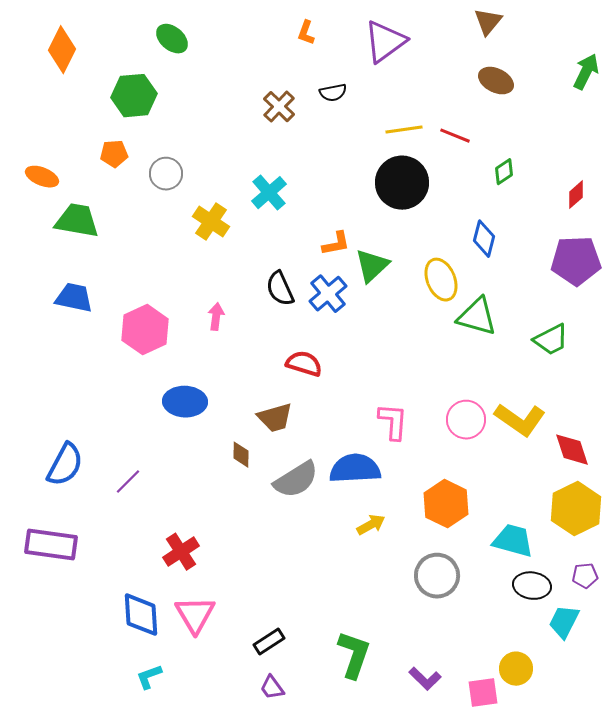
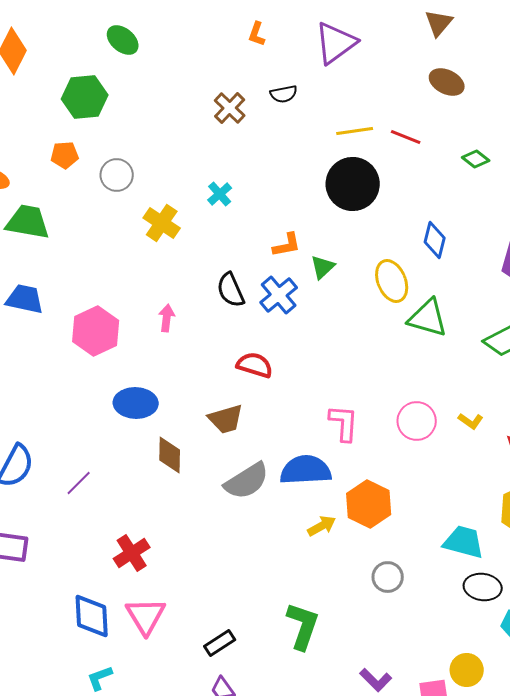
green diamond: (504, 172) -> (476, 159), moved, turned 72
cyan cross: (269, 193) -> (220, 194), size x0.7
green triangle: (372, 266) -> (323, 267), size x0.7
yellow L-shape: (520, 420) -> (471, 421), size x0.5
brown diamond: (241, 455) -> (170, 455), moved, size x1.4
orange hexagon: (446, 504) -> (369, 504), moved
gray circle: (437, 576) -> (388, 577), size x0.7
green L-shape: (354, 655) -> (303, 626), moved

